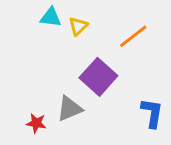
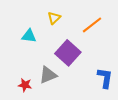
cyan triangle: (51, 17) -> (29, 36), moved

